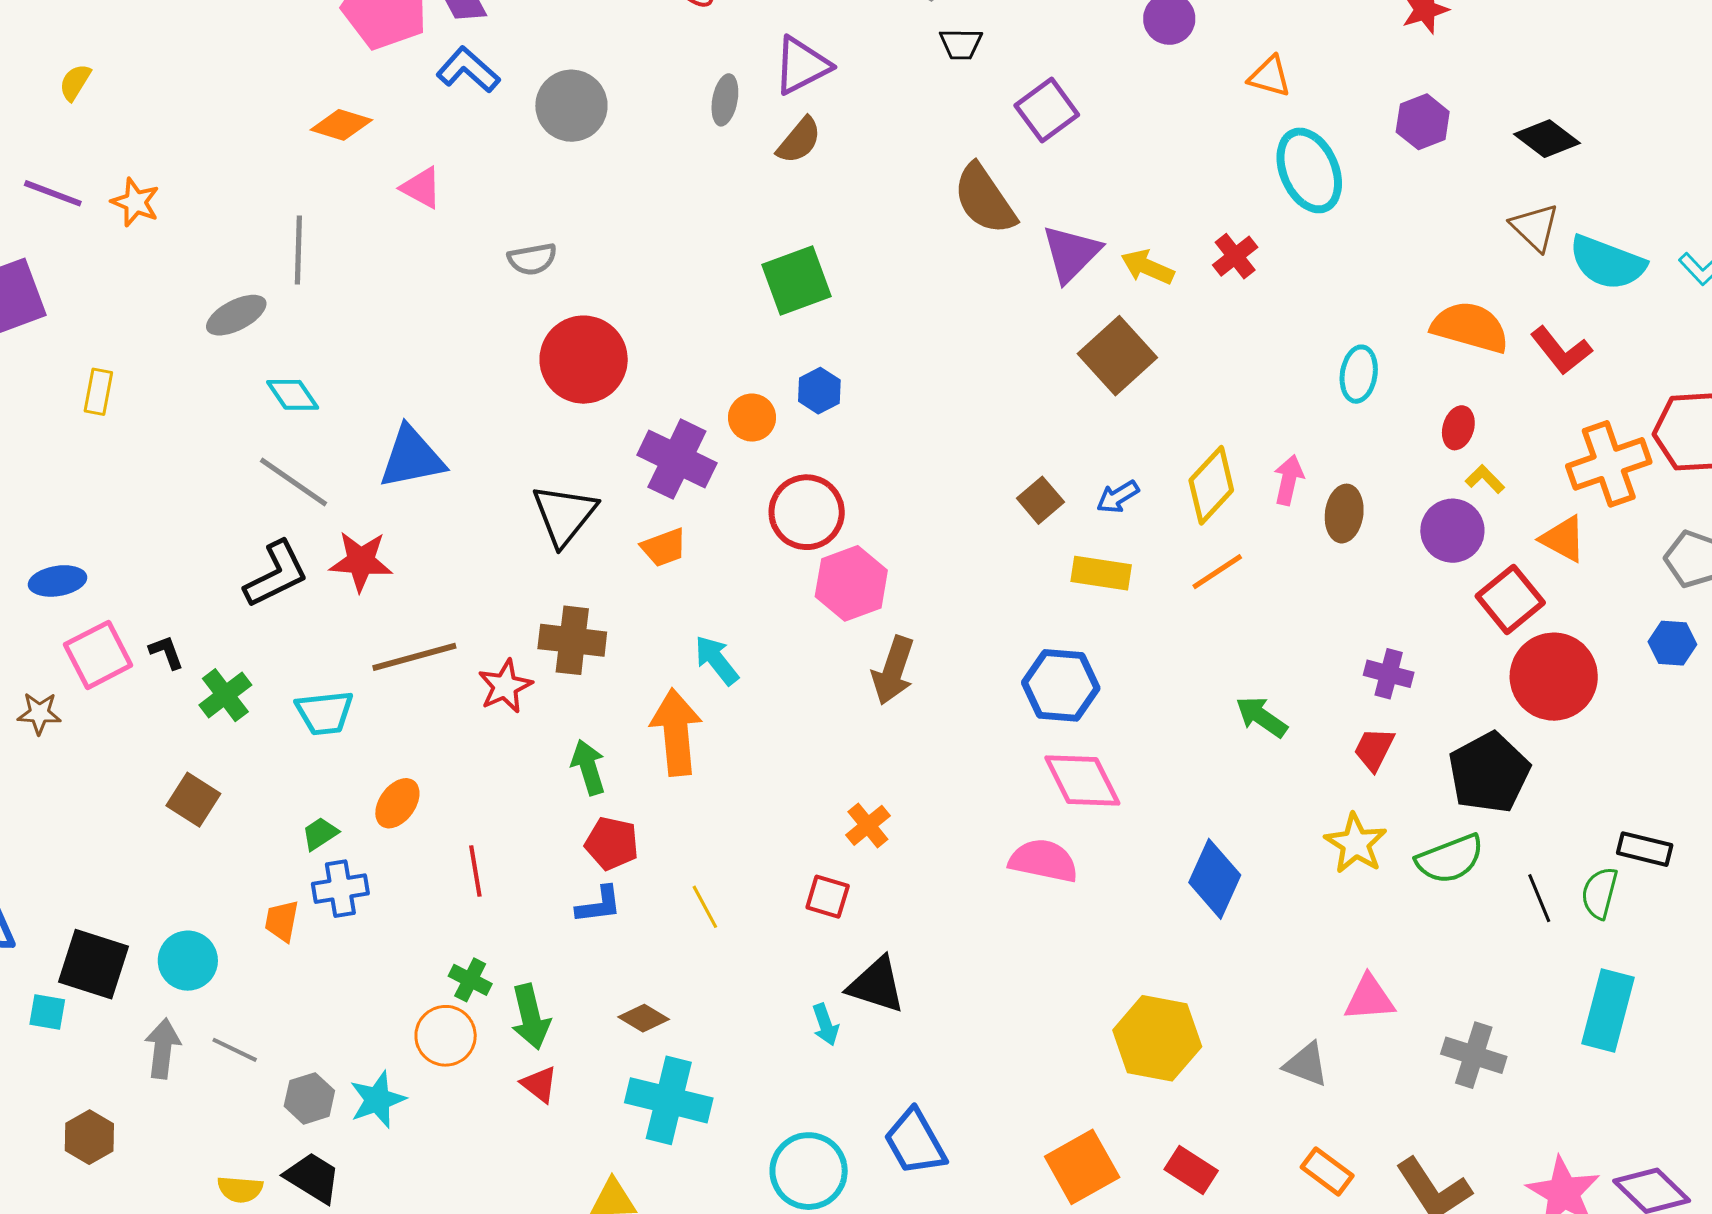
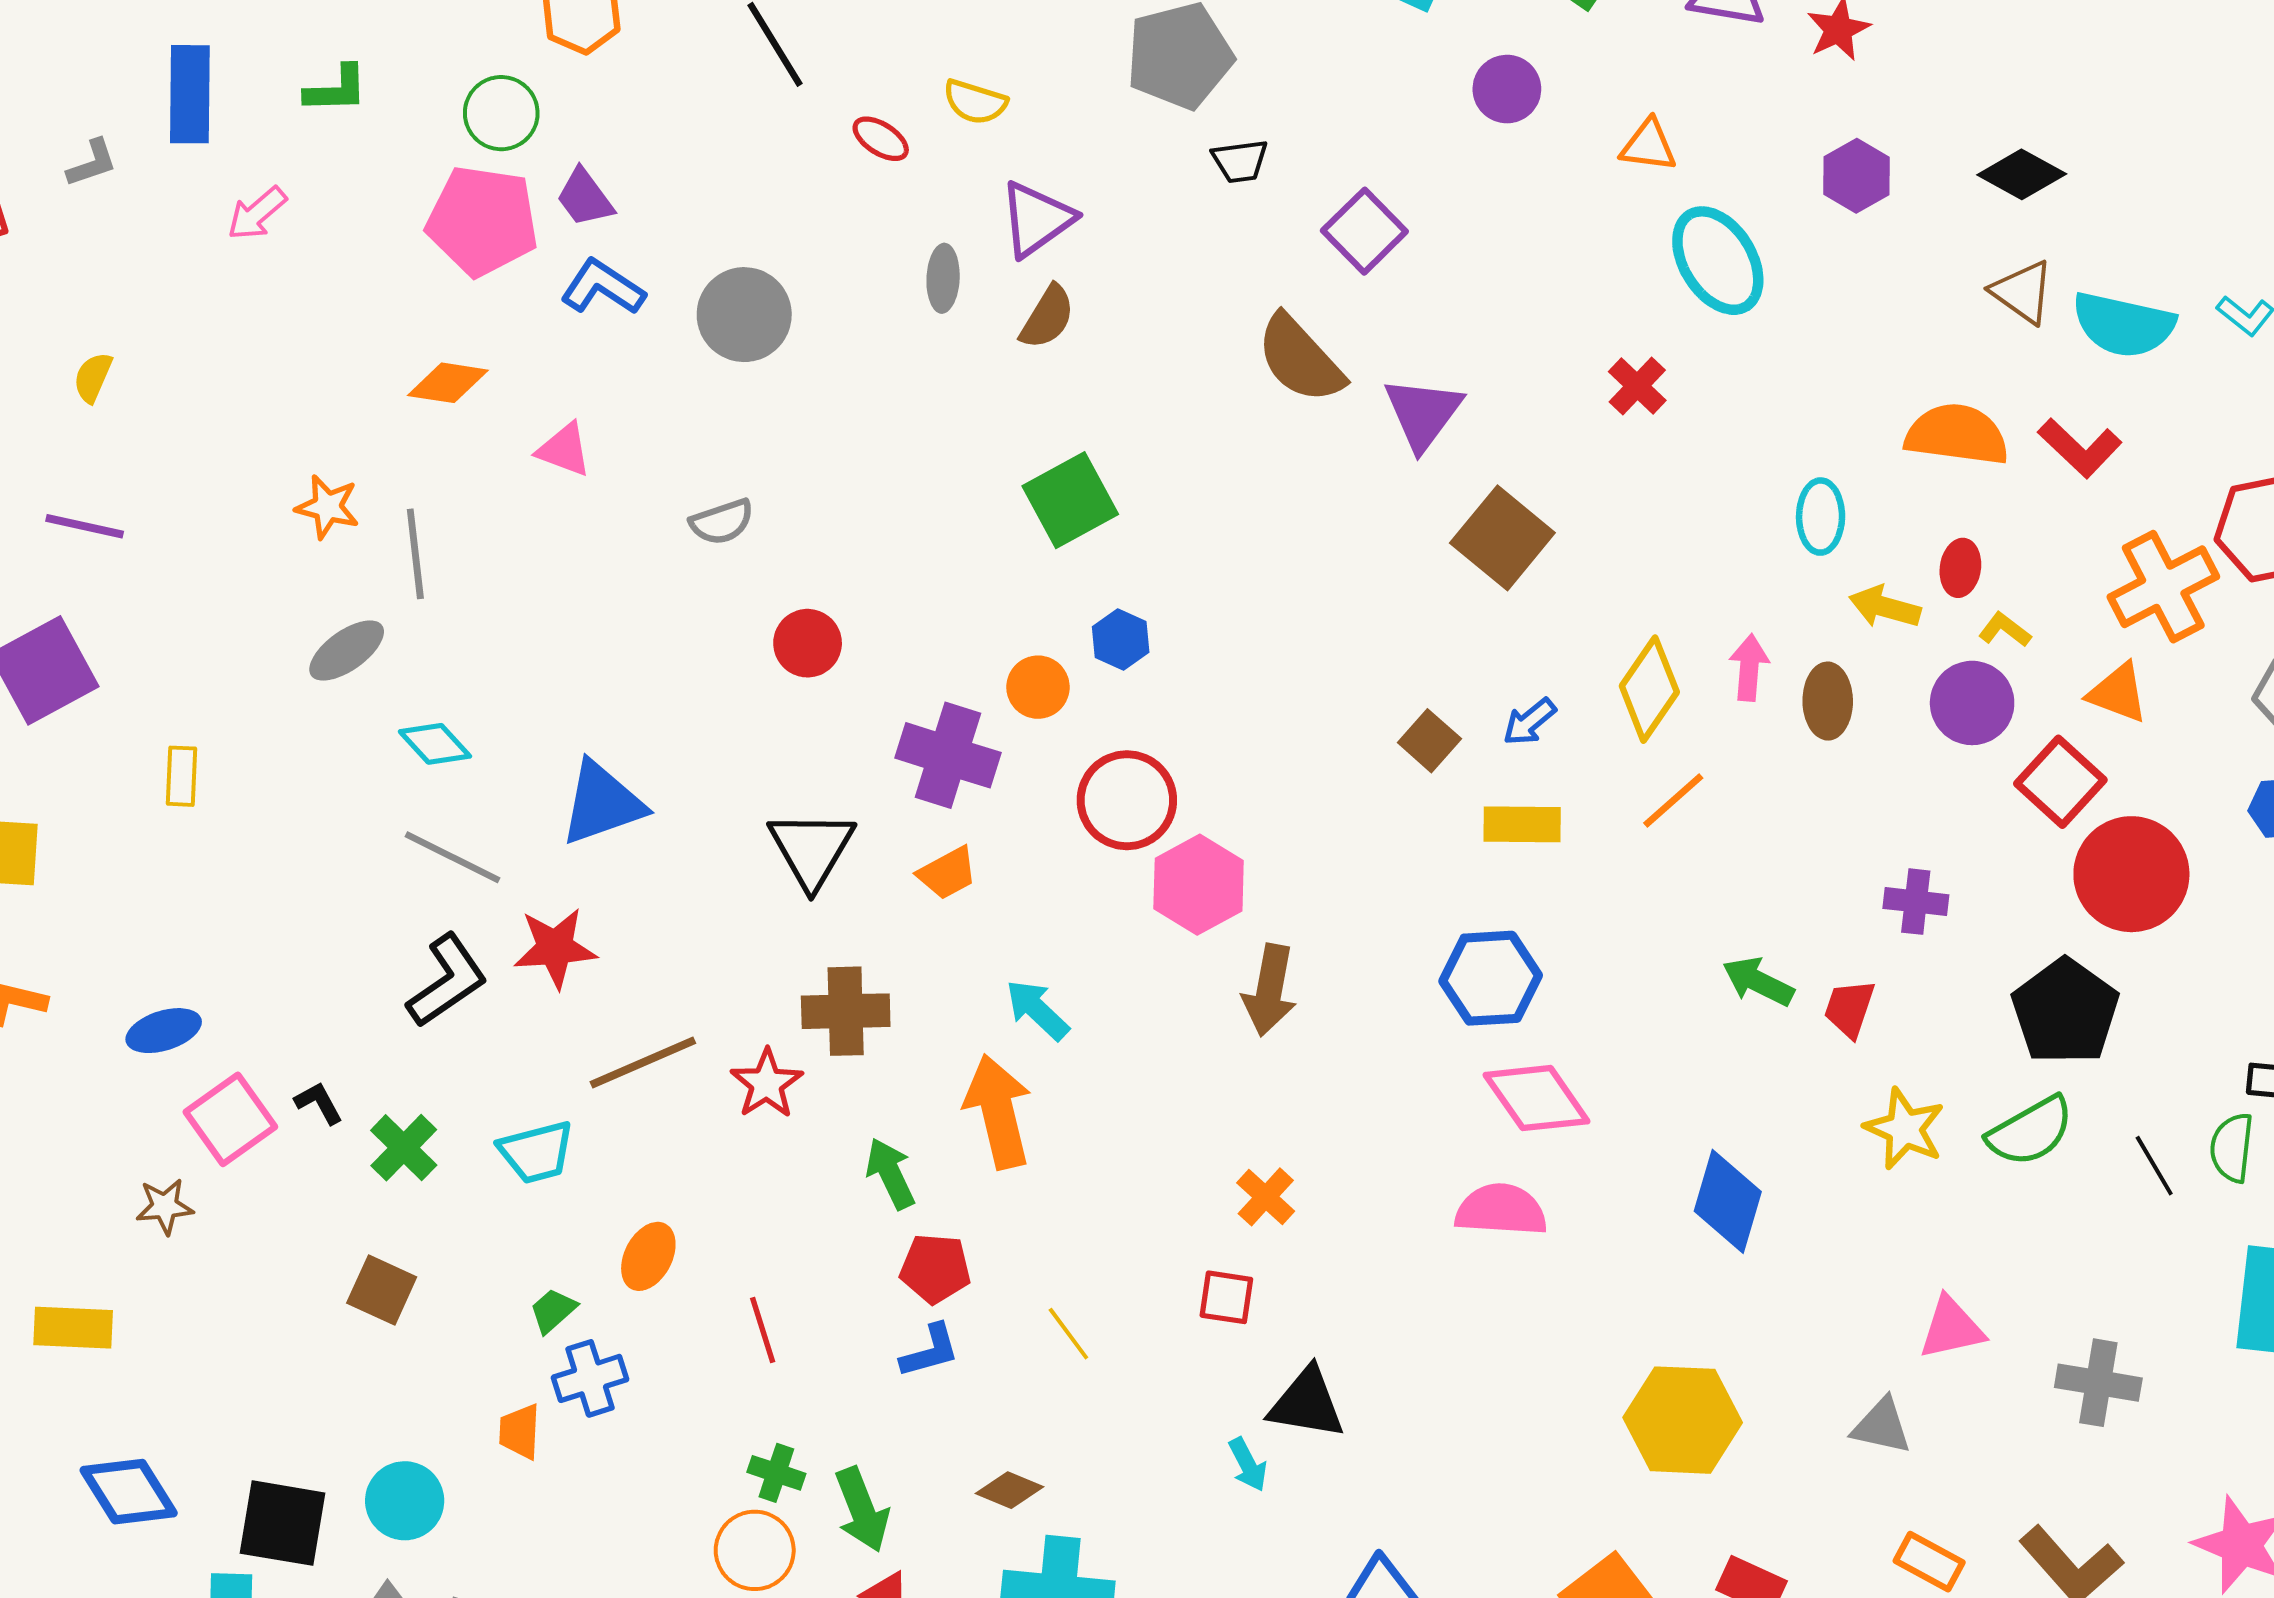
orange star: (135, 202) -> (327, 507), moved
yellow arrow: (1148, 267) -> (1885, 607), moved
red circle: (584, 360) -> (808, 643), size x0.6
red trapezoid: (1374, 749) -> (1849, 1008), moved

